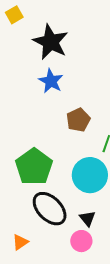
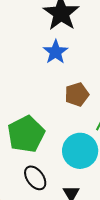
black ellipse: (50, 209) -> (35, 178), size x0.7

